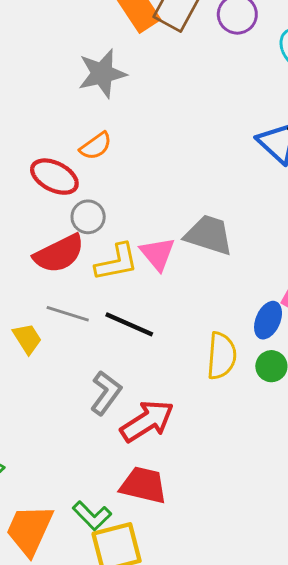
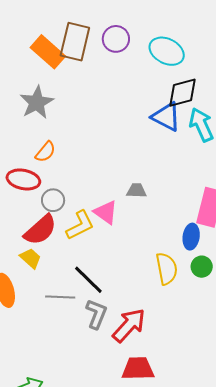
gray trapezoid: (209, 235) -> (136, 191), size x0.6
gray line: (68, 314) -> (60, 297), moved
black line: (129, 324) -> (88, 280), moved, turned 36
yellow trapezoid: (27, 339) -> (31, 258), moved

